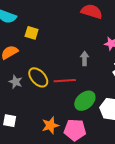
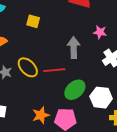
yellow square: (32, 33) -> (33, 21), moved
gray arrow: (85, 58) -> (74, 48), size x1.5

